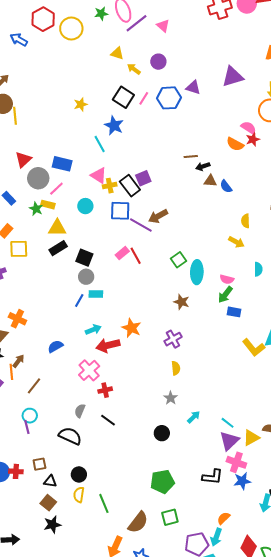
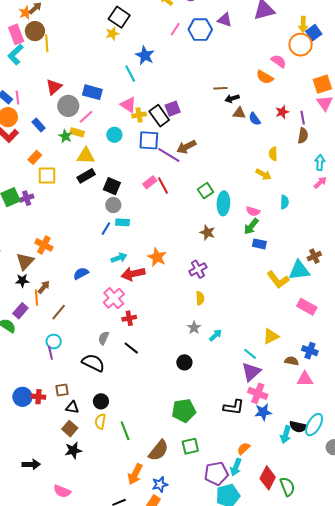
black square: (123, 97) -> (119, 17), moved
red star: (253, 139) -> (282, 112), moved
cyan arrow: (194, 417) -> (216, 335), moved
yellow triangle: (251, 438) -> (271, 336), moved

